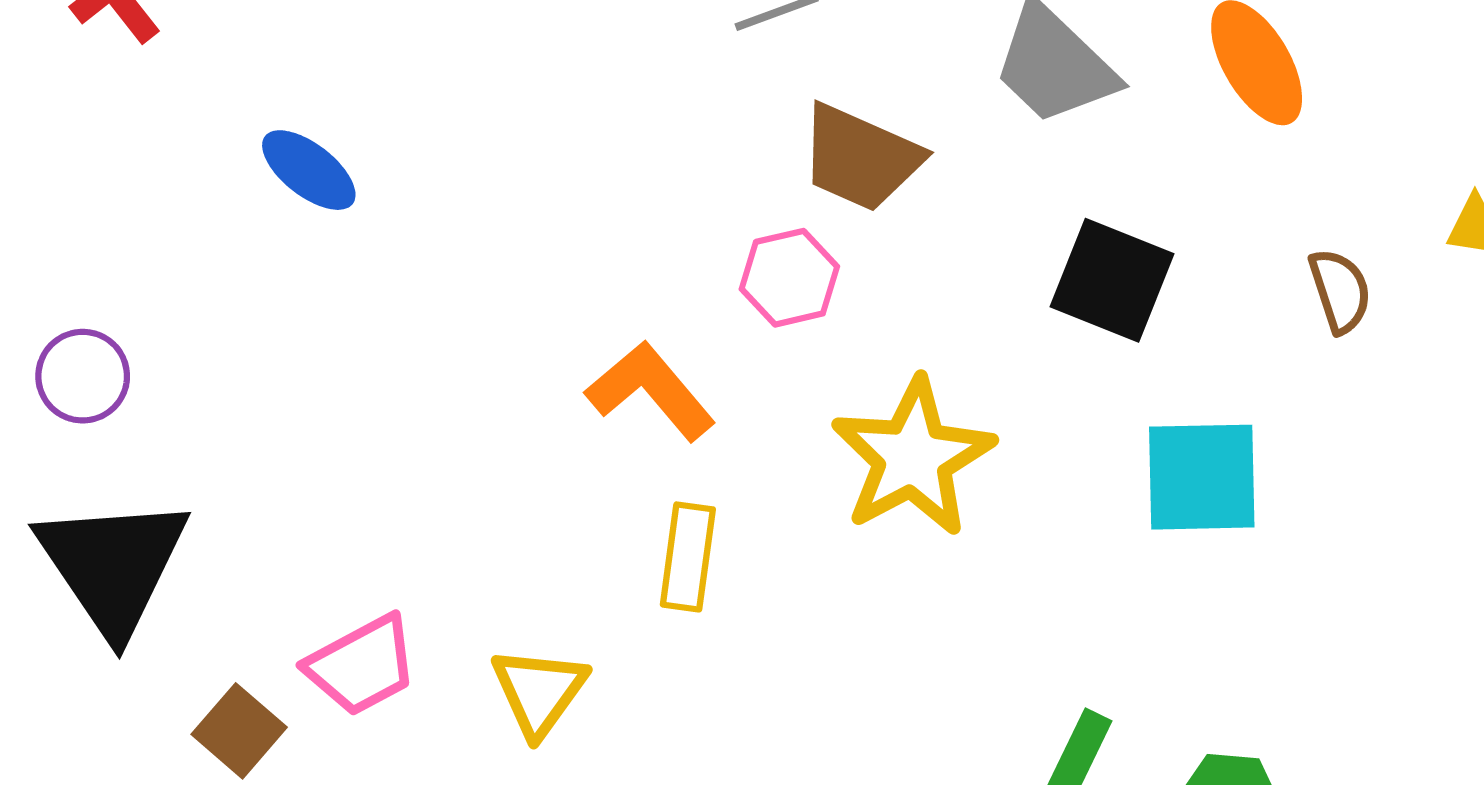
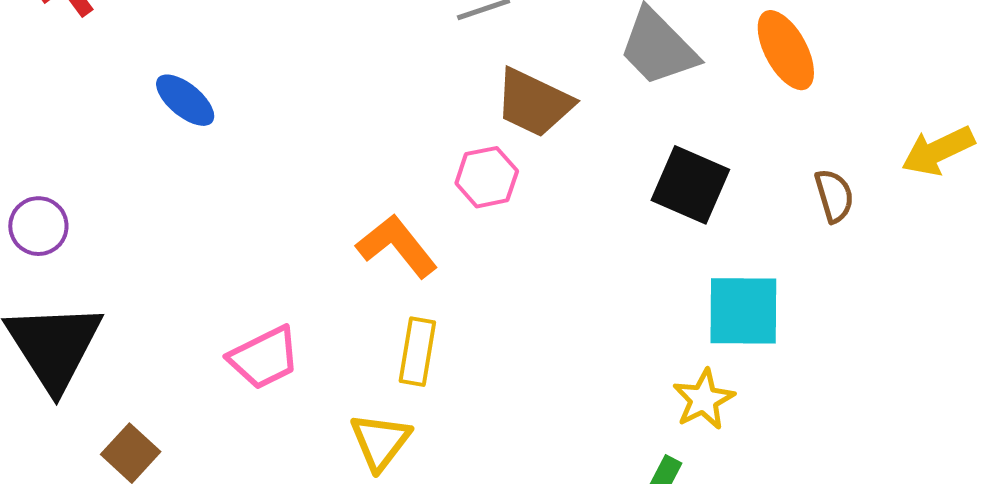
yellow star: (913, 457) -> (704, 399), moved, size x0.6
pink trapezoid: (362, 665) -> (264, 358), moved
yellow triangle: (539, 691) -> (380, 442), moved

